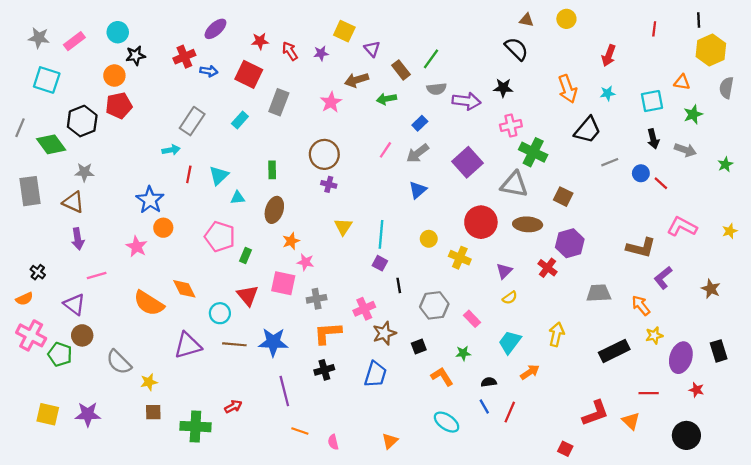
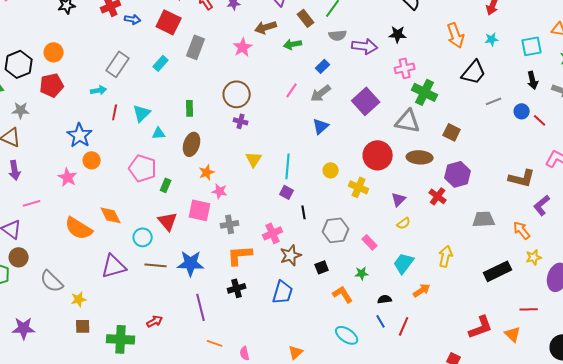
orange circle: (114, 76) -> (54, 52), moved
red pentagon: (119, 106) -> (52, 85), moved

